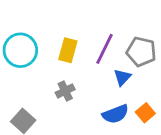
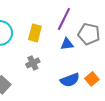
purple line: (105, 49) -> (64, 19), moved
blue triangle: (122, 77) -> (67, 44), moved, turned 40

